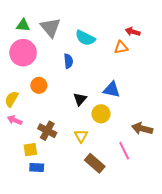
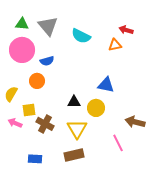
blue semicircle: (68, 61) -> (47, 61), moved, turned 80
black triangle: (80, 99) -> (74, 102), moved, turned 48
pink arrow: (15, 120) -> (15, 123), moved
yellow triangle: (81, 136) -> (77, 129), size x1.5
yellow square: (30, 150) -> (29, 110), moved
brown rectangle: (95, 163) -> (74, 155), moved, turned -54

